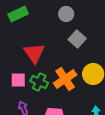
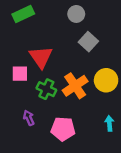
pink square: (18, 80) -> (20, 74), moved

